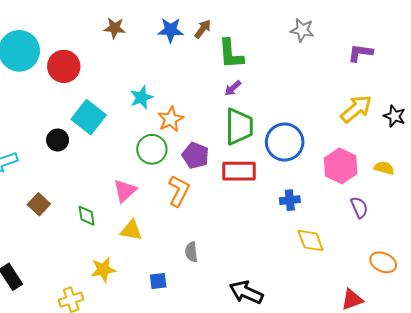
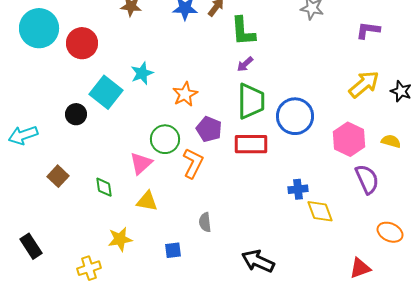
cyan star: (142, 97) -> (142, 73), moved
green circle: (152, 149) -> (165, 139), moved
blue cross: (290, 200) -> (298, 189), moved
purple semicircle: (359, 207) -> (367, 179), size x1.4

